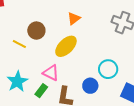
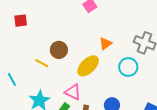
orange triangle: (74, 18) -> (106, 44), moved
cyan circle: (108, 69) -> (128, 67), moved

